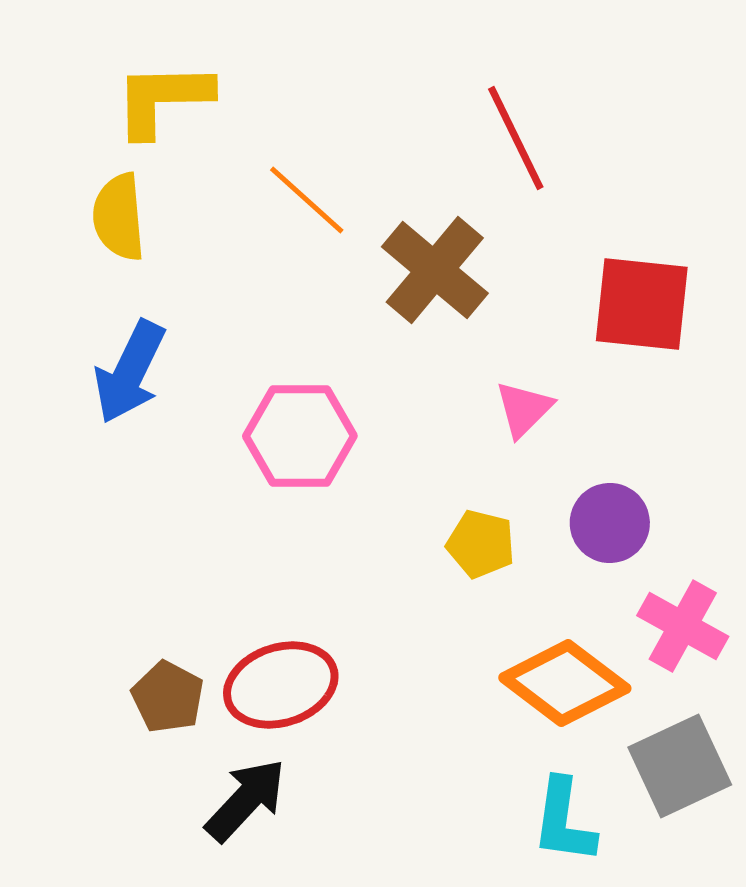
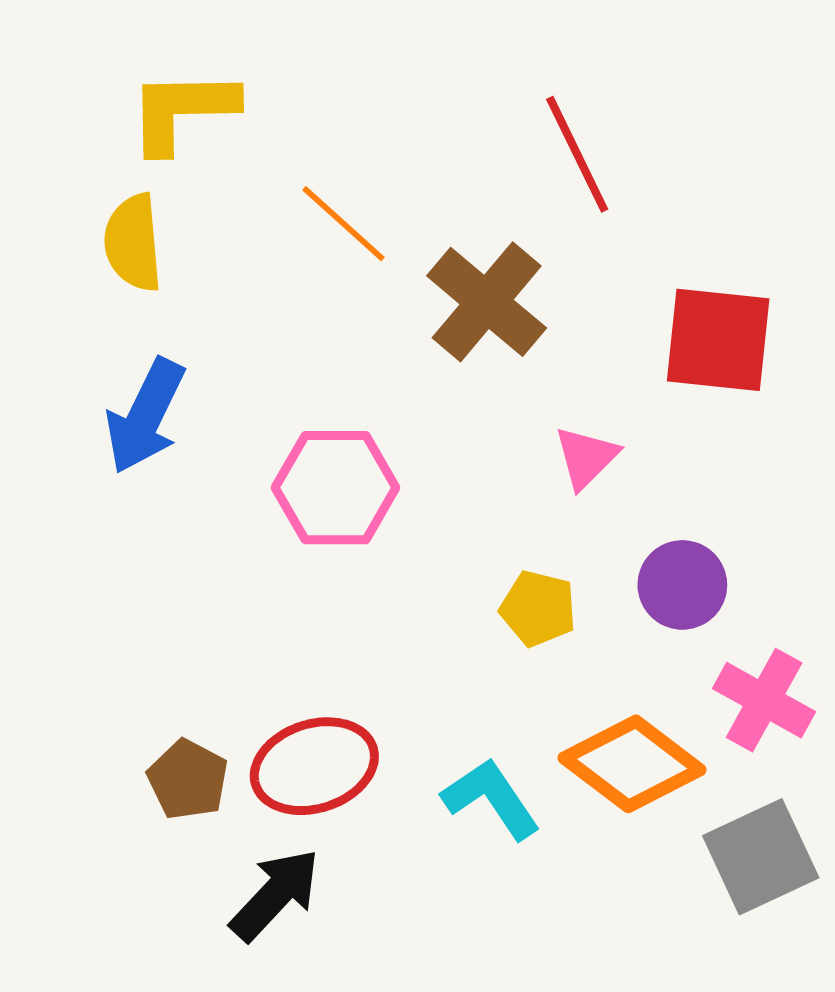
cyan L-shape: (564, 821) -> (491, 799), moved, turned 138

